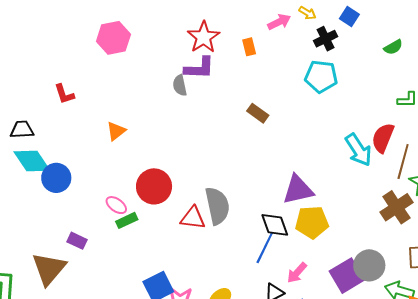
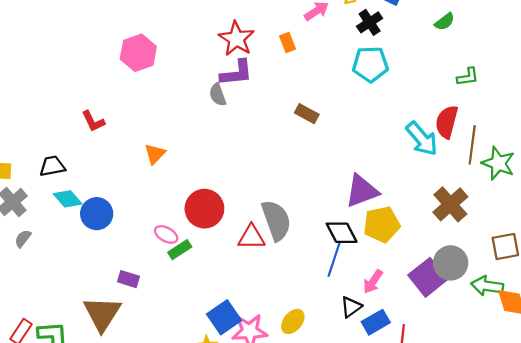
cyan diamond: (32, 161) -> (68, 199), size x0.7
brown cross: (396, 207) -> (450, 204), moved

